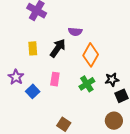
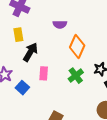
yellow rectangle: (33, 48) -> (18, 35), moved
black arrow: (58, 48) -> (30, 52), moved

